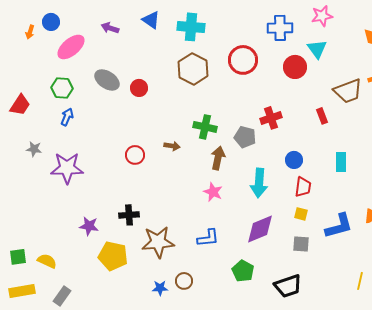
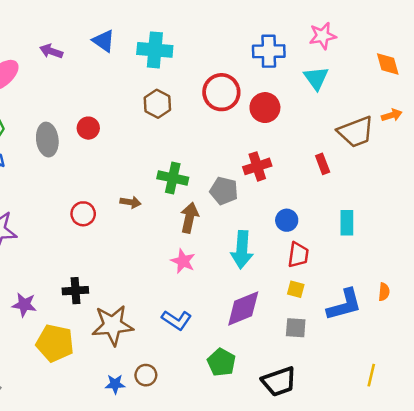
red circle: (295, 67) -> (265, 108), moved
brown hexagon: (193, 69) -> (157, 104), size x0.7
gray ellipse: (107, 80) -> (47, 140), moved, turned 50
blue L-shape: (208, 238) -> (177, 320), turned 40

